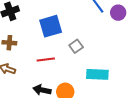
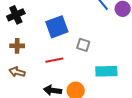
gray square: (76, 46) -> (83, 45), turned -32

